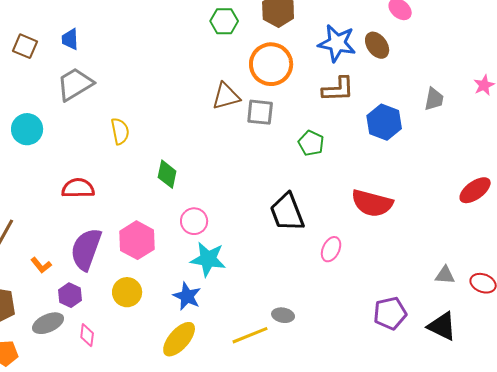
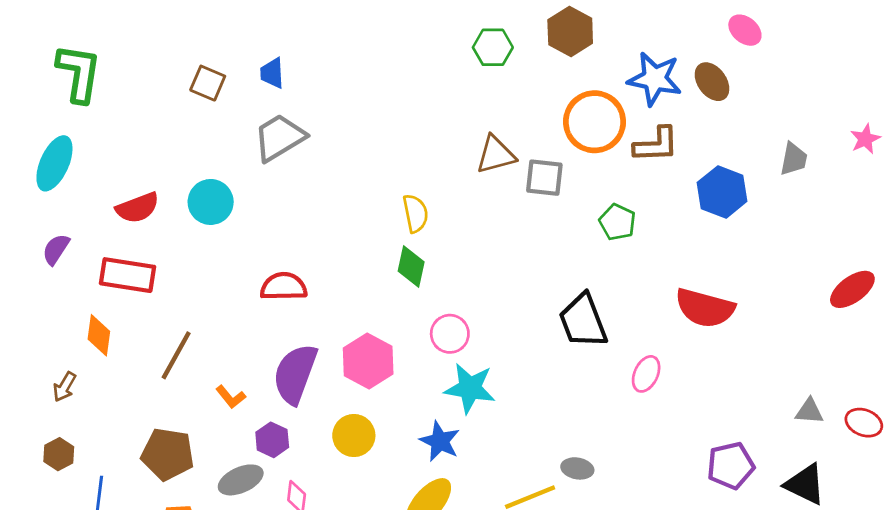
orange circle: (271, 64) -> (595, 122), moved
yellow semicircle: (120, 131) -> (415, 213), moved

